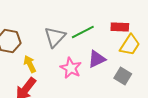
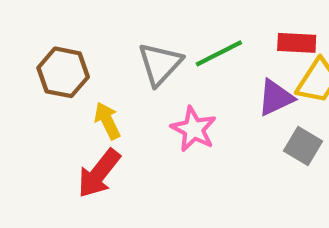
purple triangle: (97, 59) -> (276, 98), moved

